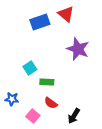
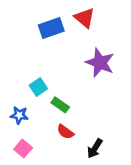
green rectangle: (47, 82) -> (60, 105), turned 32
blue star: (12, 99) -> (19, 115), moved
pink square: (33, 116) -> (23, 148), moved

